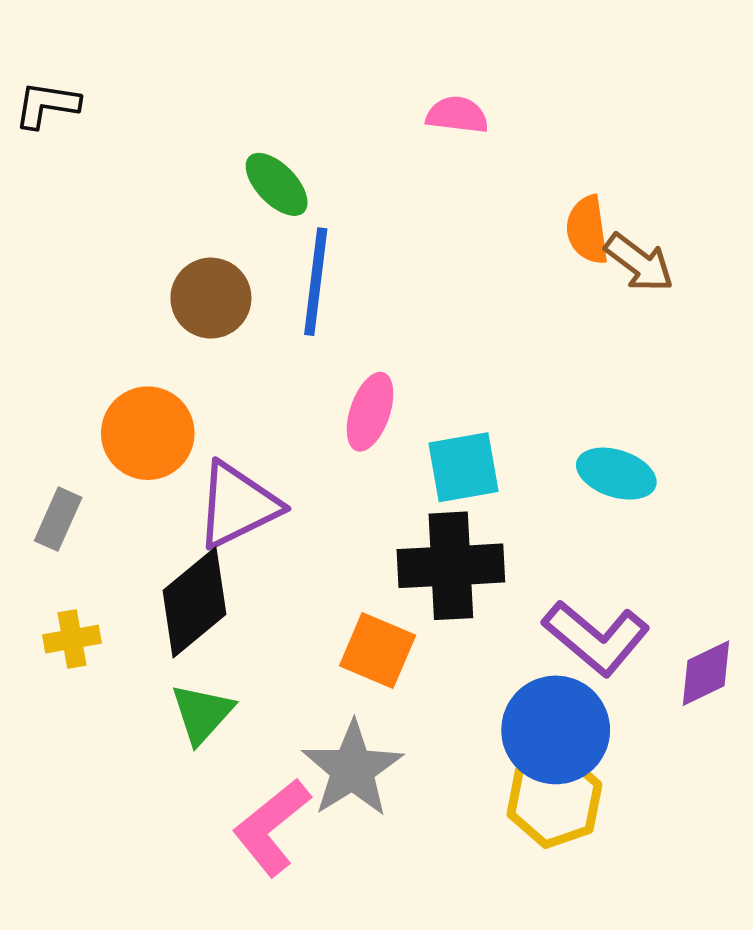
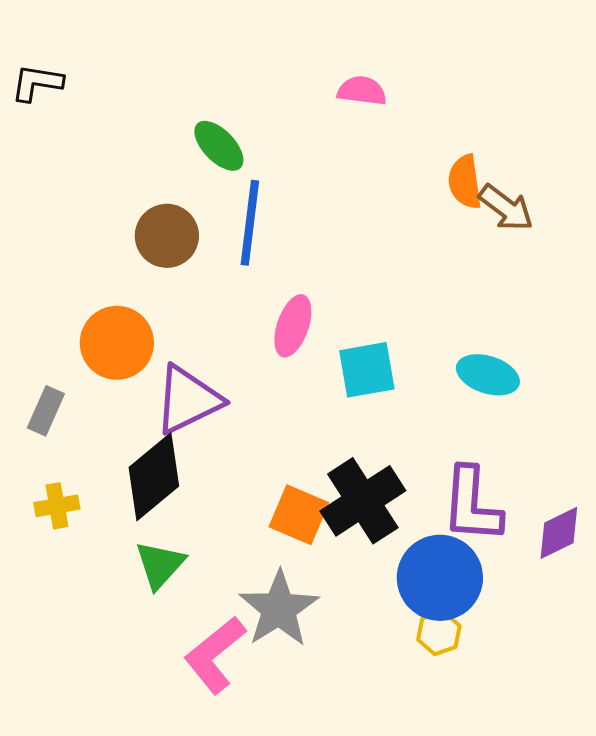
black cross: (451, 566) -> (363, 501), moved, turned -30
purple L-shape: (596, 638) -> (472, 505), turned 54
yellow hexagon: (554, 799) -> (439, 633), size x0.6

